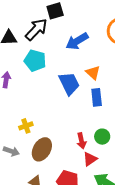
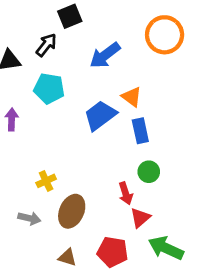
black arrow: (36, 29) -> (46, 45), size x0.7
blue trapezoid: (69, 83) -> (100, 115), turned -95
green circle: (102, 137) -> (149, 172), moved

